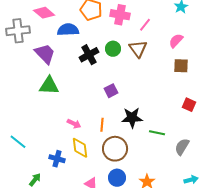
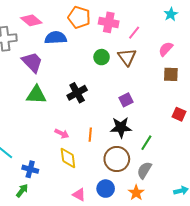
black cross: (89, 55) -> (77, 93), moved
purple square: (111, 91) -> (126, 100), moved
green line: (157, 133) -> (146, 143), turned -70
gray semicircle: (182, 147) -> (144, 170), moved
brown circle: (115, 149) -> (117, 159), moved
blue cross: (57, 159) -> (30, 169), moved

